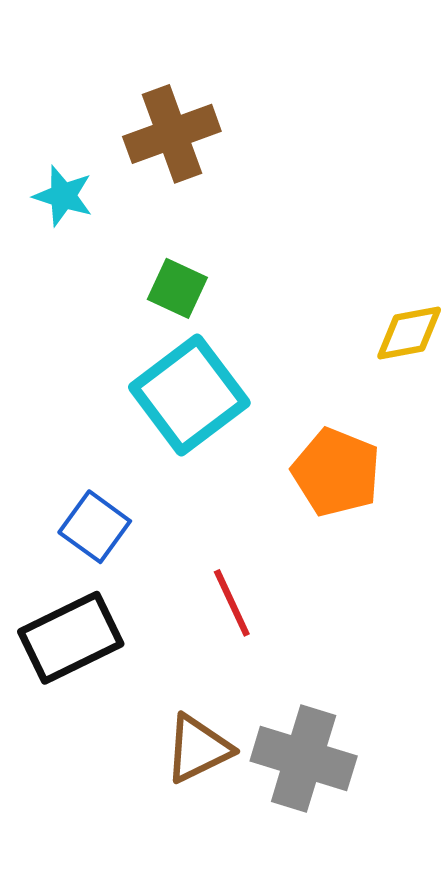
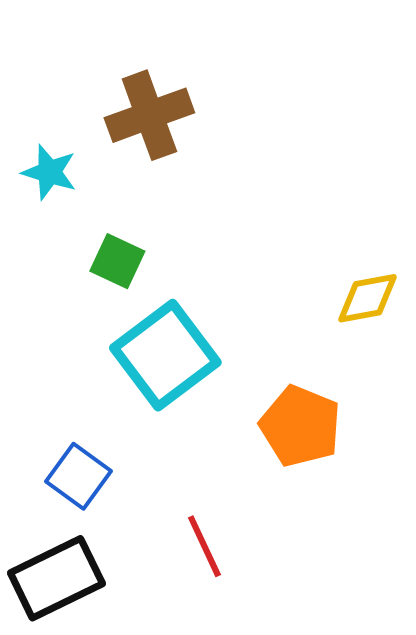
green square: (177, 288) -> (117, 261), moved

